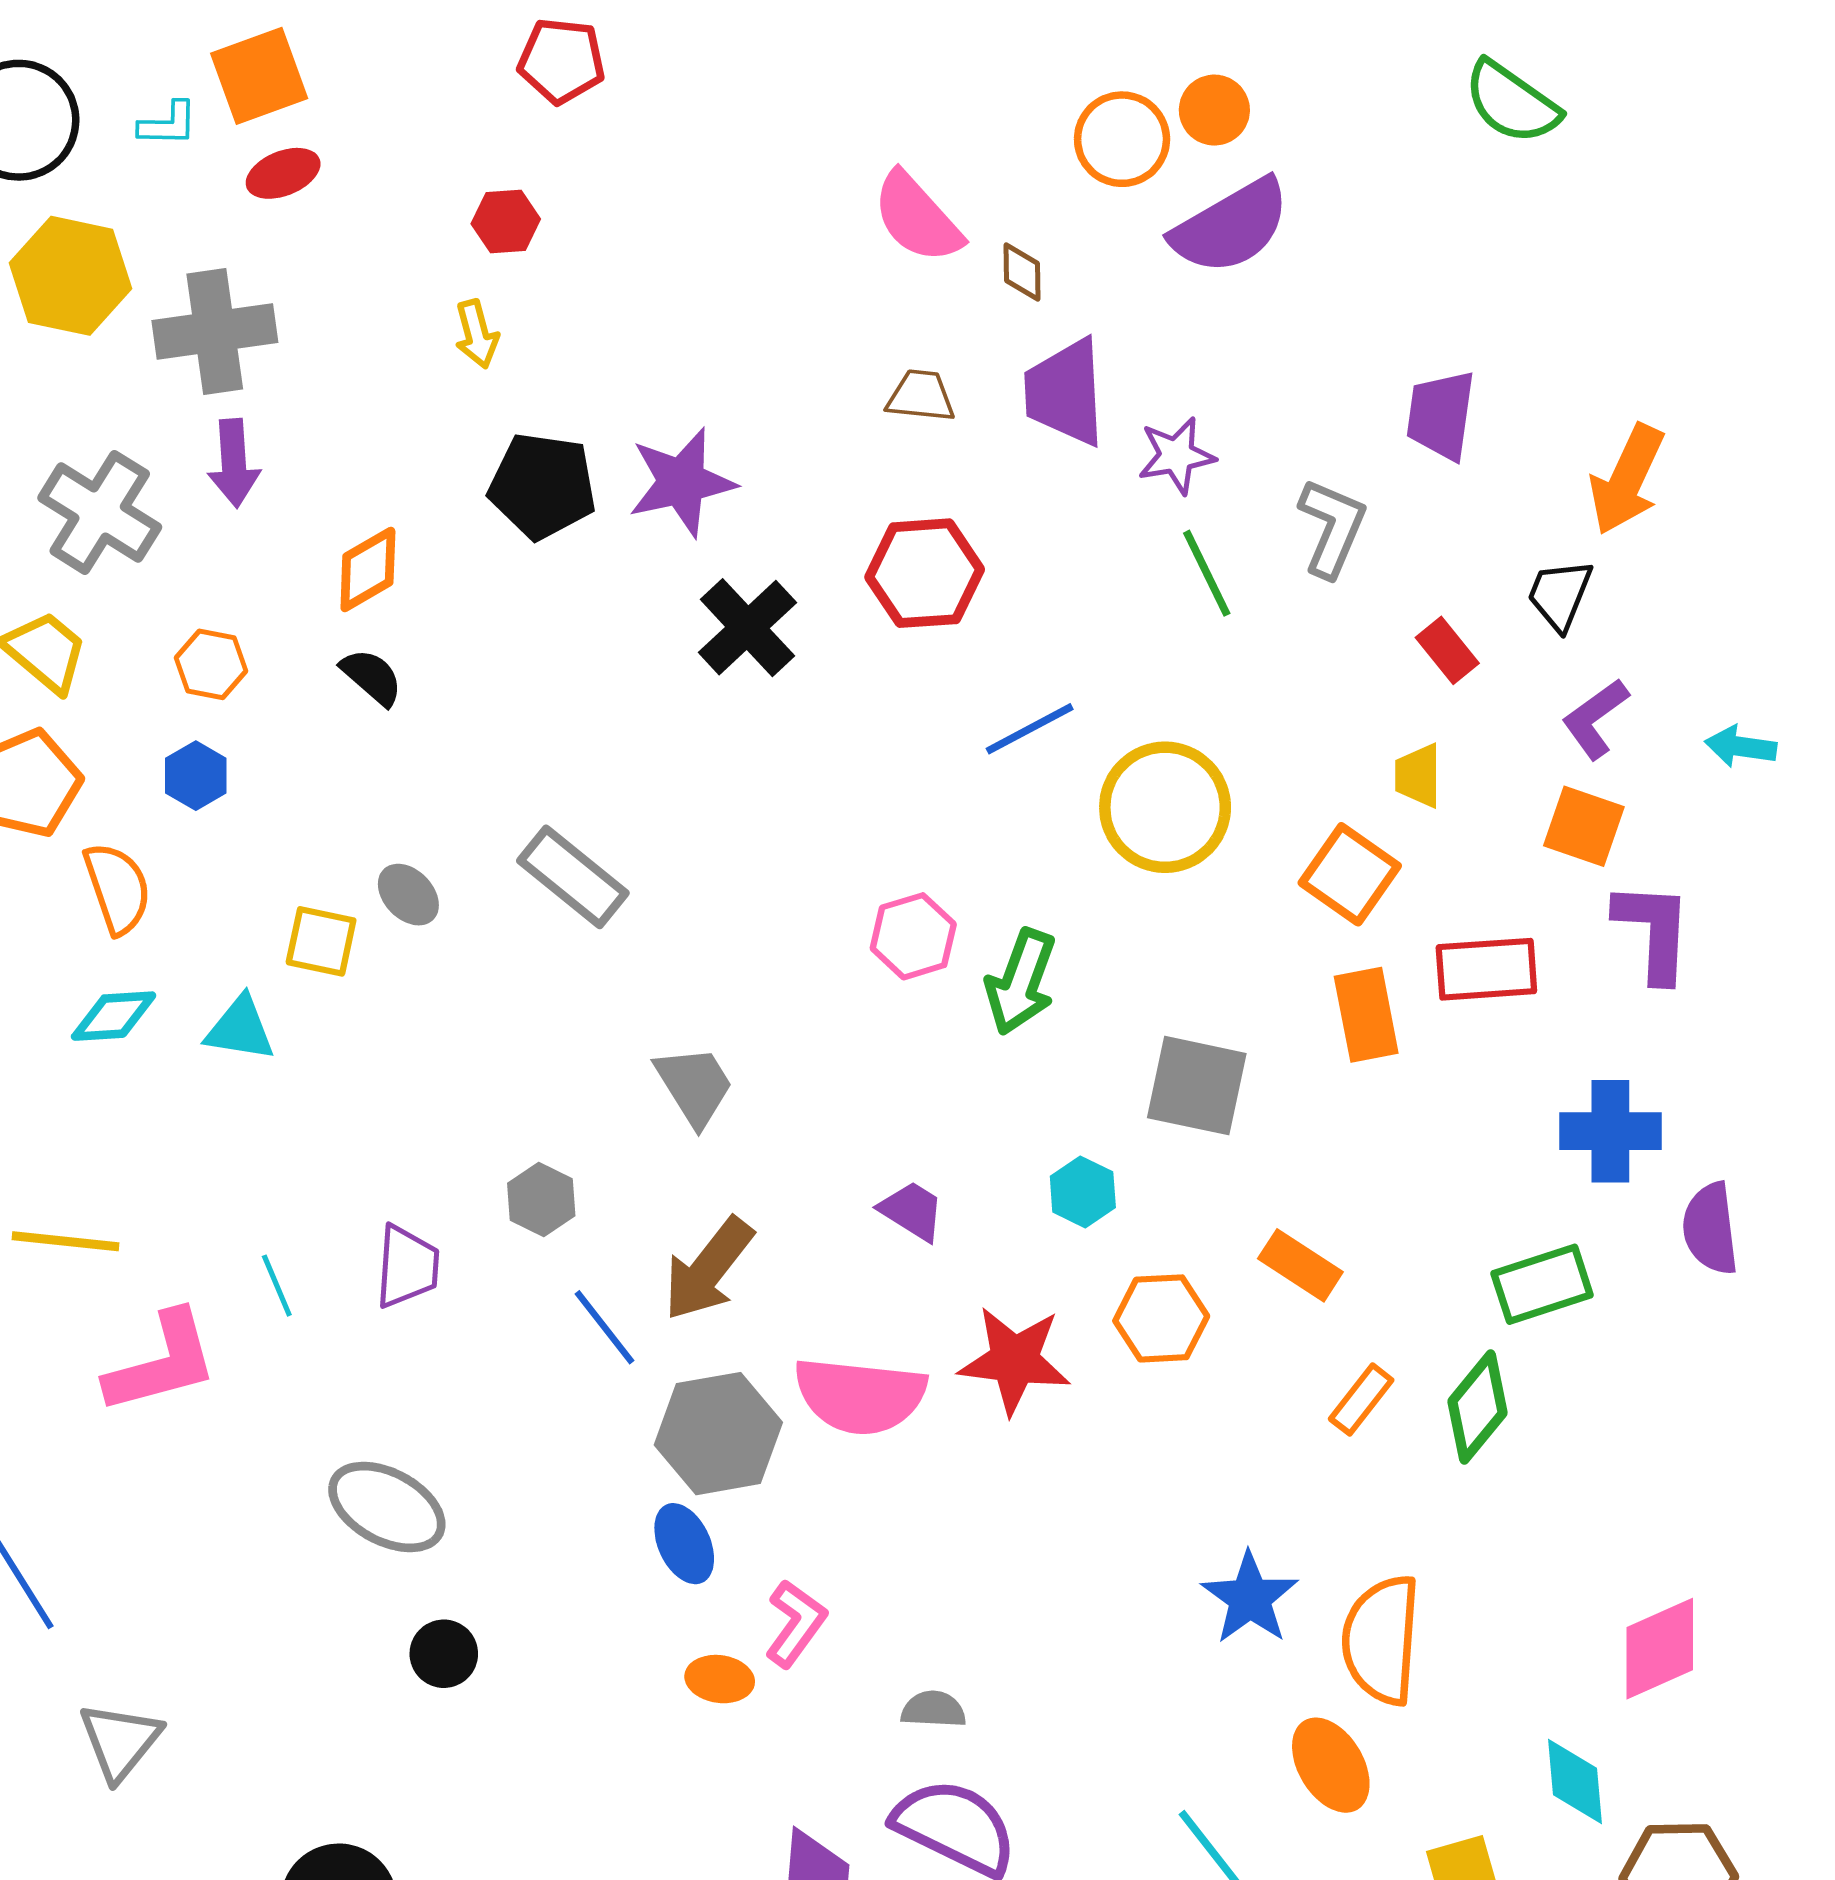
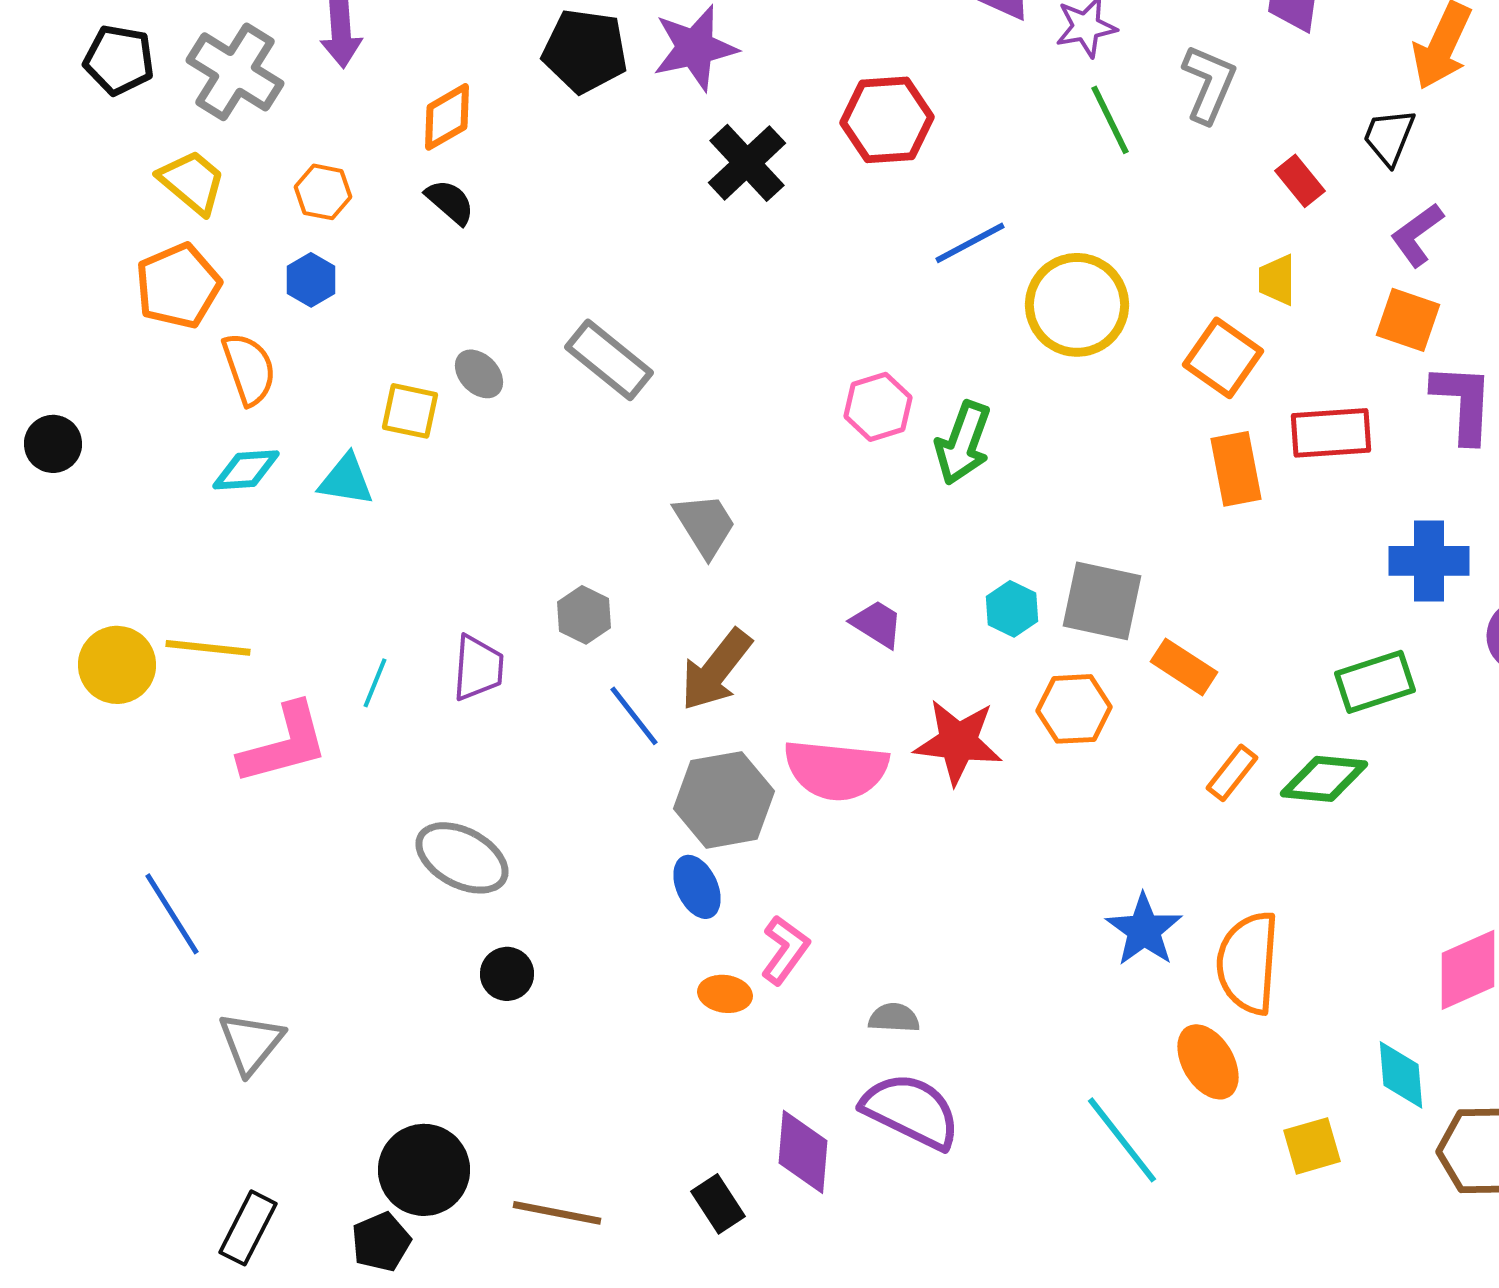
gray square: (1197, 1086) -> (1102, 601), moved
cyan line: (277, 1286) -> (375, 683), turned 45
green diamond: (1478, 1407) -> (1324, 779), turned 56

